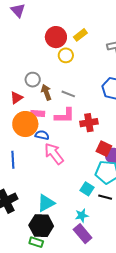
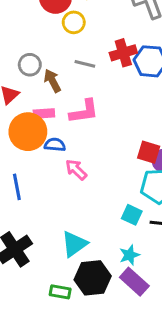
gray line: (68, 94) -> (85, 64), moved
red cross: (89, 123) -> (123, 53), moved
pink arrow: (54, 154) -> (76, 170), size x0.7
black hexagon: (41, 226) -> (93, 278), moved
green rectangle: (36, 242) -> (60, 292), moved

